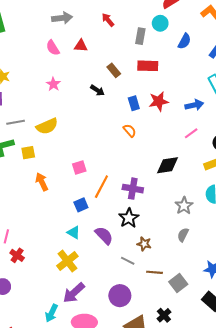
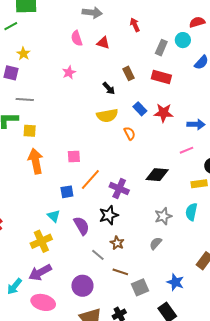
blue rectangle: (134, 103) -> (140, 109), turned -40
yellow semicircle: (47, 126) -> (107, 115), moved
orange arrow: (42, 182) -> (36, 161), size x1.4

